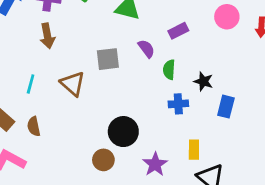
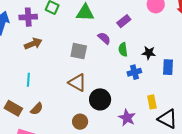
brown arrow: (47, 36) -> (33, 44), turned -90
gray square: (108, 59) -> (79, 51), turned 30
brown triangle: (73, 84) -> (77, 83), moved
brown semicircle: (34, 126) -> (37, 109), turned -112
brown circle: (103, 160) -> (80, 122), moved

